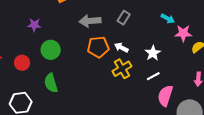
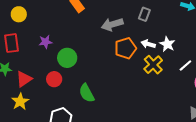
purple star: (34, 25) -> (46, 42), moved
green circle: (51, 50) -> (67, 58), moved
white star: (153, 53) -> (167, 44), moved

